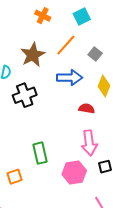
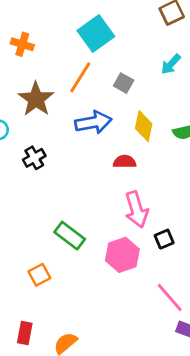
orange cross: (43, 16) -> (22, 44), moved
cyan square: (82, 16) -> (96, 34), size x1.4
black cross: (25, 95) -> (34, 158), size x0.7
green rectangle: (40, 153) -> (70, 236), turned -30

